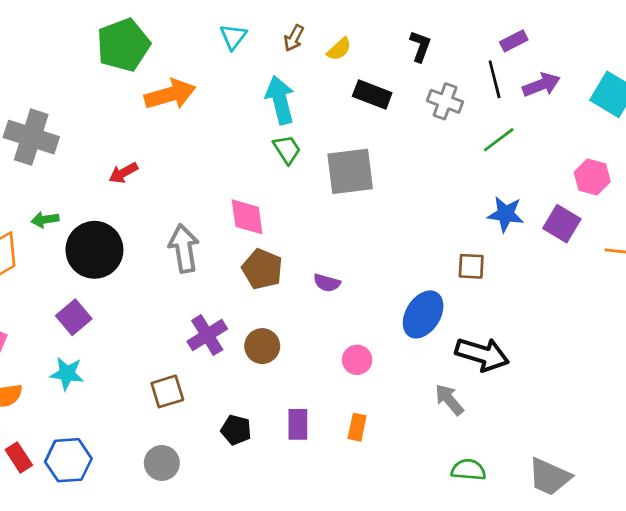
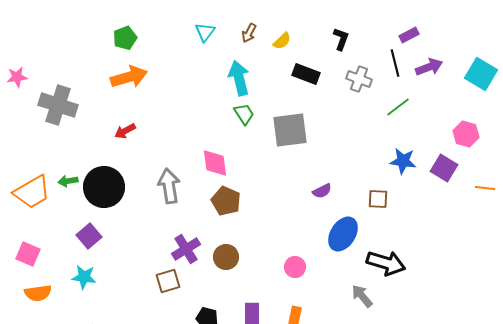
green pentagon: (123, 45) -> (125, 38), size x0.6
orange arrow: (170, 94) -> (129, 77), moved
green arrow: (45, 220) -> (68, 181), moved
purple semicircle: (327, 283) -> (322, 191), moved, turned -42
brown square: (167, 391) -> (168, 281), moved

